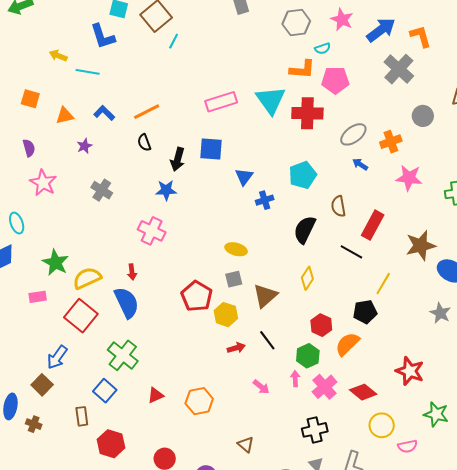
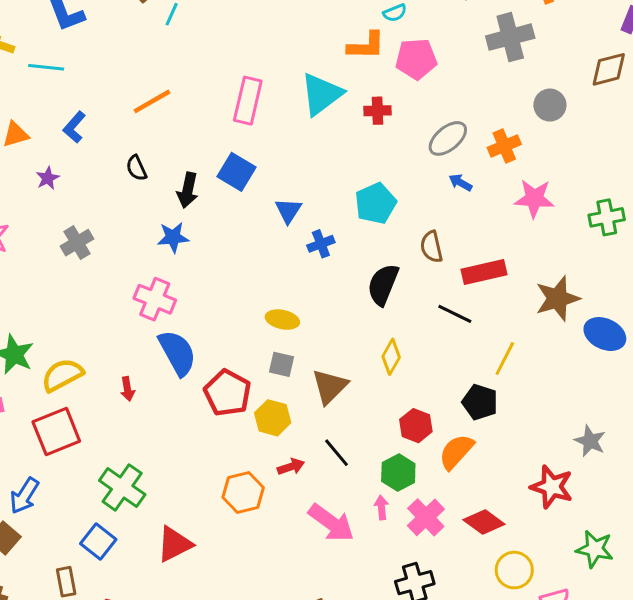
gray cross: (399, 69) -> (510, 37), turned 36
cyan triangle: (271, 100) -> (322, 94), turned 32
pink rectangle: (221, 102) -> (248, 101), turned -56
orange line: (147, 112) -> (152, 101), moved
blue L-shape: (104, 113) -> (74, 127), turned -90
red cross: (307, 113) -> (378, 111), size x0.6
blue square: (211, 149) -> (237, 172), turned 30
gray cross: (102, 190) -> (77, 243), turned 30
red rectangle: (373, 225) -> (484, 272), turned 52
red arrow: (132, 272) -> (127, 389), moved
gray square: (234, 279) -> (281, 364), turned 30
blue semicircle: (127, 303) -> (177, 353), moved
black pentagon: (365, 312) -> (480, 402), turned 30
gray star: (440, 313) -> (590, 441), moved
red square: (81, 316) -> (56, 432), turned 32
pink arrow: (261, 387) -> (331, 523), size x1.8
red triangle: (156, 395) -> (174, 544), size x1.5
orange hexagon: (199, 401) -> (243, 493), moved

